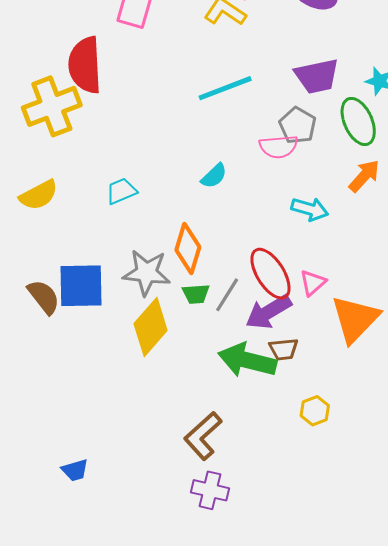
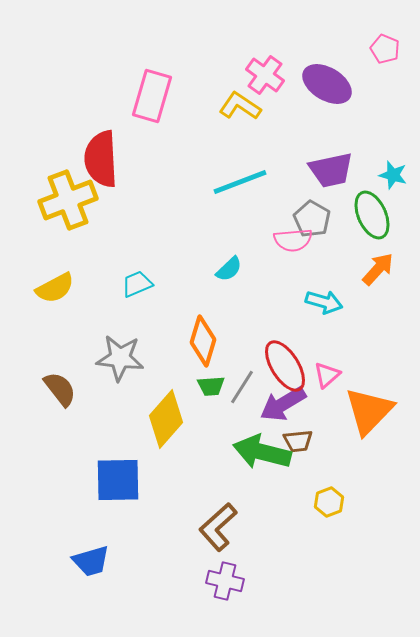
gray star: (147, 273) -> (120, 358), moved
blue square: (81, 286) -> (118, 480), moved
blue trapezoid: (75, 470) -> (91, 561), size x1.4

